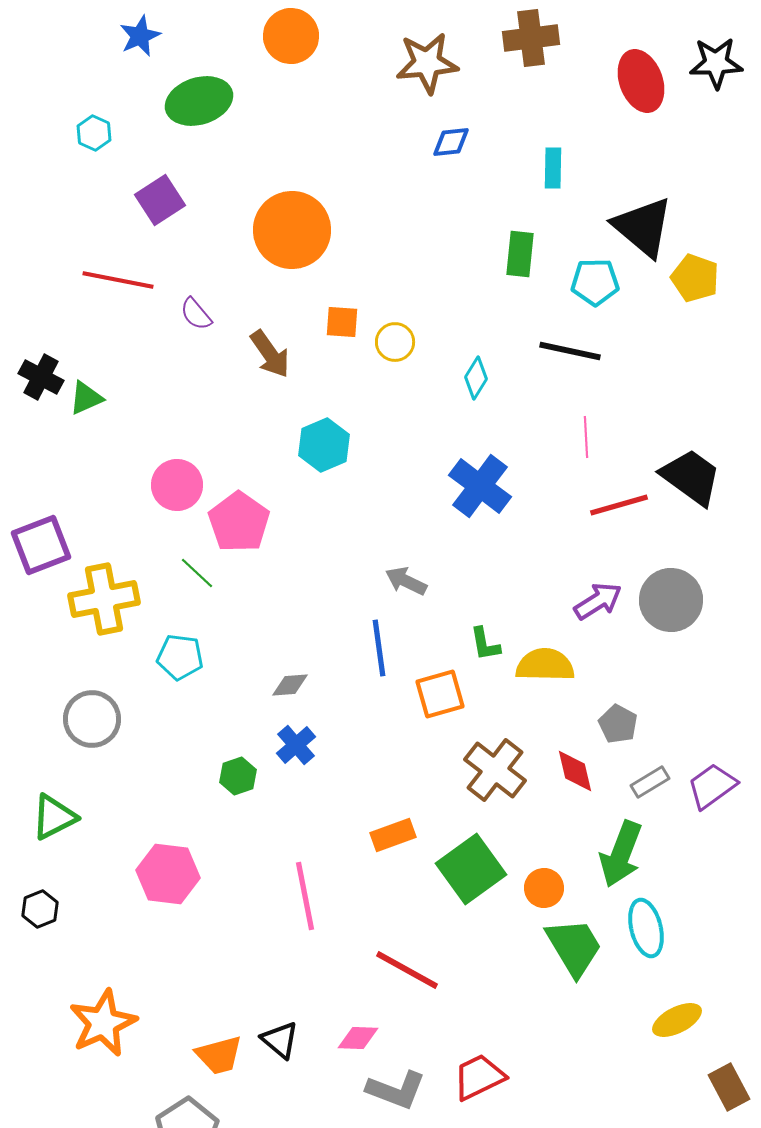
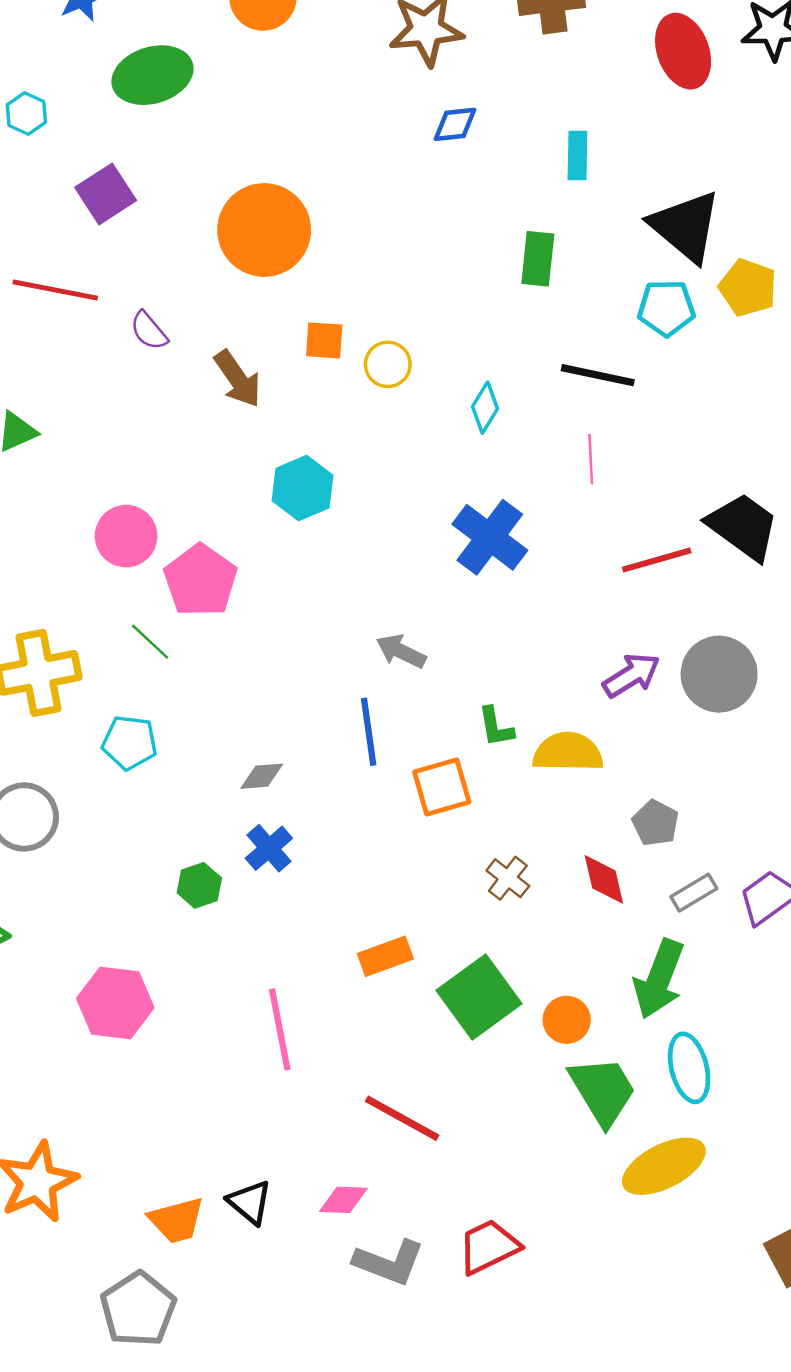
cyan pentagon: (595, 282) -> (666, 308), moved
pink line: (586, 437) -> (591, 459), moved
brown cross: (495, 770) -> (508, 878), size x0.6
yellow ellipse: (677, 1020) -> (664, 1166), moved, size x1.4

